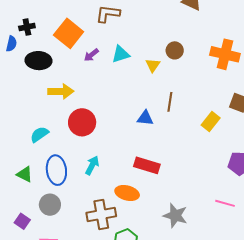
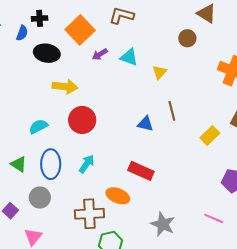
brown circle: (175, 50) -> (187, 38), moved
cyan triangle: (121, 54) -> (129, 57), turned 30
brown line: (170, 102) -> (172, 111), turned -30

